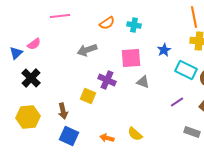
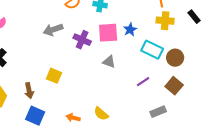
pink square: (131, 58) -> (108, 33), moved
purple cross: (107, 80) -> (82, 40), moved
gray rectangle: (192, 132) -> (158, 112), turned -42

